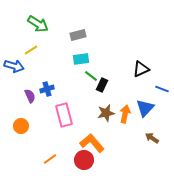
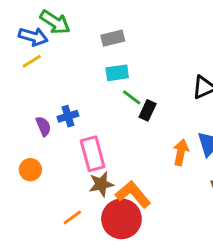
yellow line: (31, 50) -> (32, 61), moved
blue arrow: (14, 66) -> (33, 37), moved
brown star: (106, 113) -> (101, 184), moved
red circle: (84, 160) -> (121, 219), size x1.4

